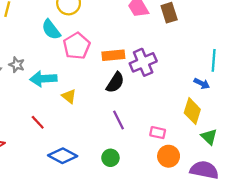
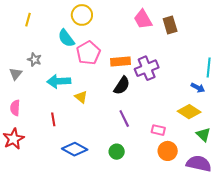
gray star: (17, 65) -> (34, 60), moved
yellow diamond: (192, 111) -> (189, 112), turned -75
red line: (38, 122) -> (53, 119), turned 32

